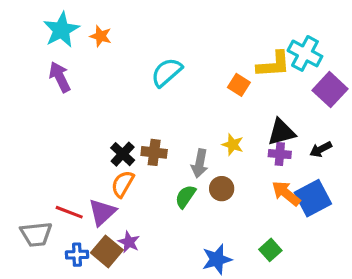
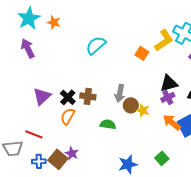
yellow L-shape: (273, 64) -> (164, 40), turned -30
yellow star: (233, 145) -> (143, 110), moved
purple cross: (280, 154) -> (168, 97), turned -32
gray arrow: (200, 163) -> (120, 93), moved
brown circle: (222, 189) -> (131, 105), moved
green semicircle: (185, 196) -> (108, 124), turned 63
purple triangle: (102, 212) -> (42, 96), moved

